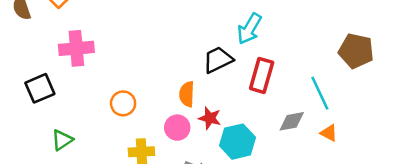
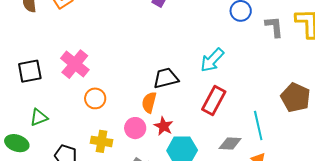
pink cross: (76, 48) -> (75, 64), moved, turned 32
black trapezoid: (218, 60) -> (166, 78), moved

